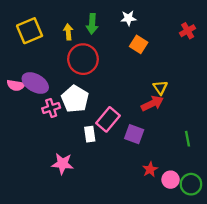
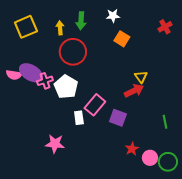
pink cross: (51, 108) -> (45, 81), moved

